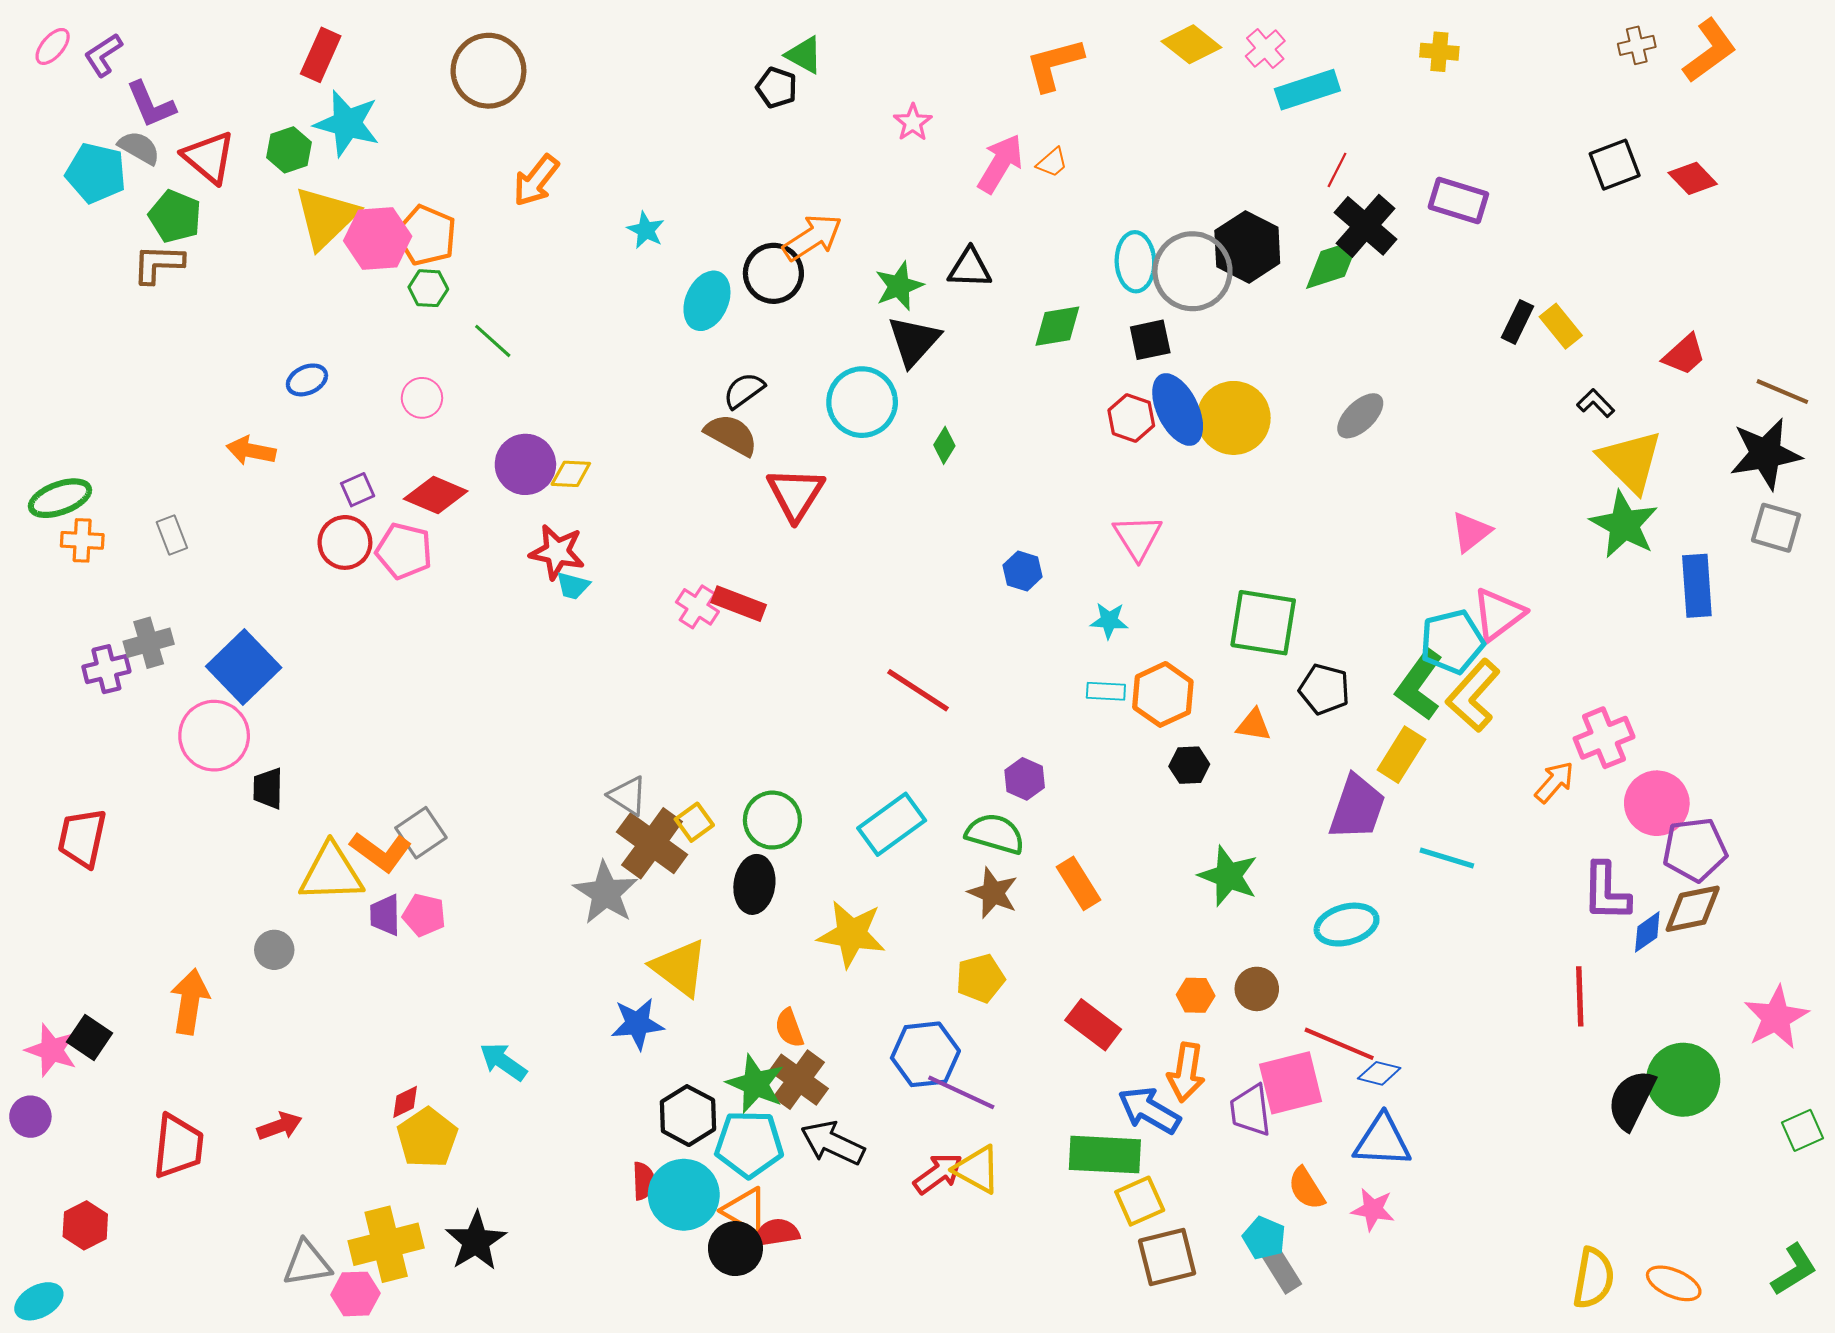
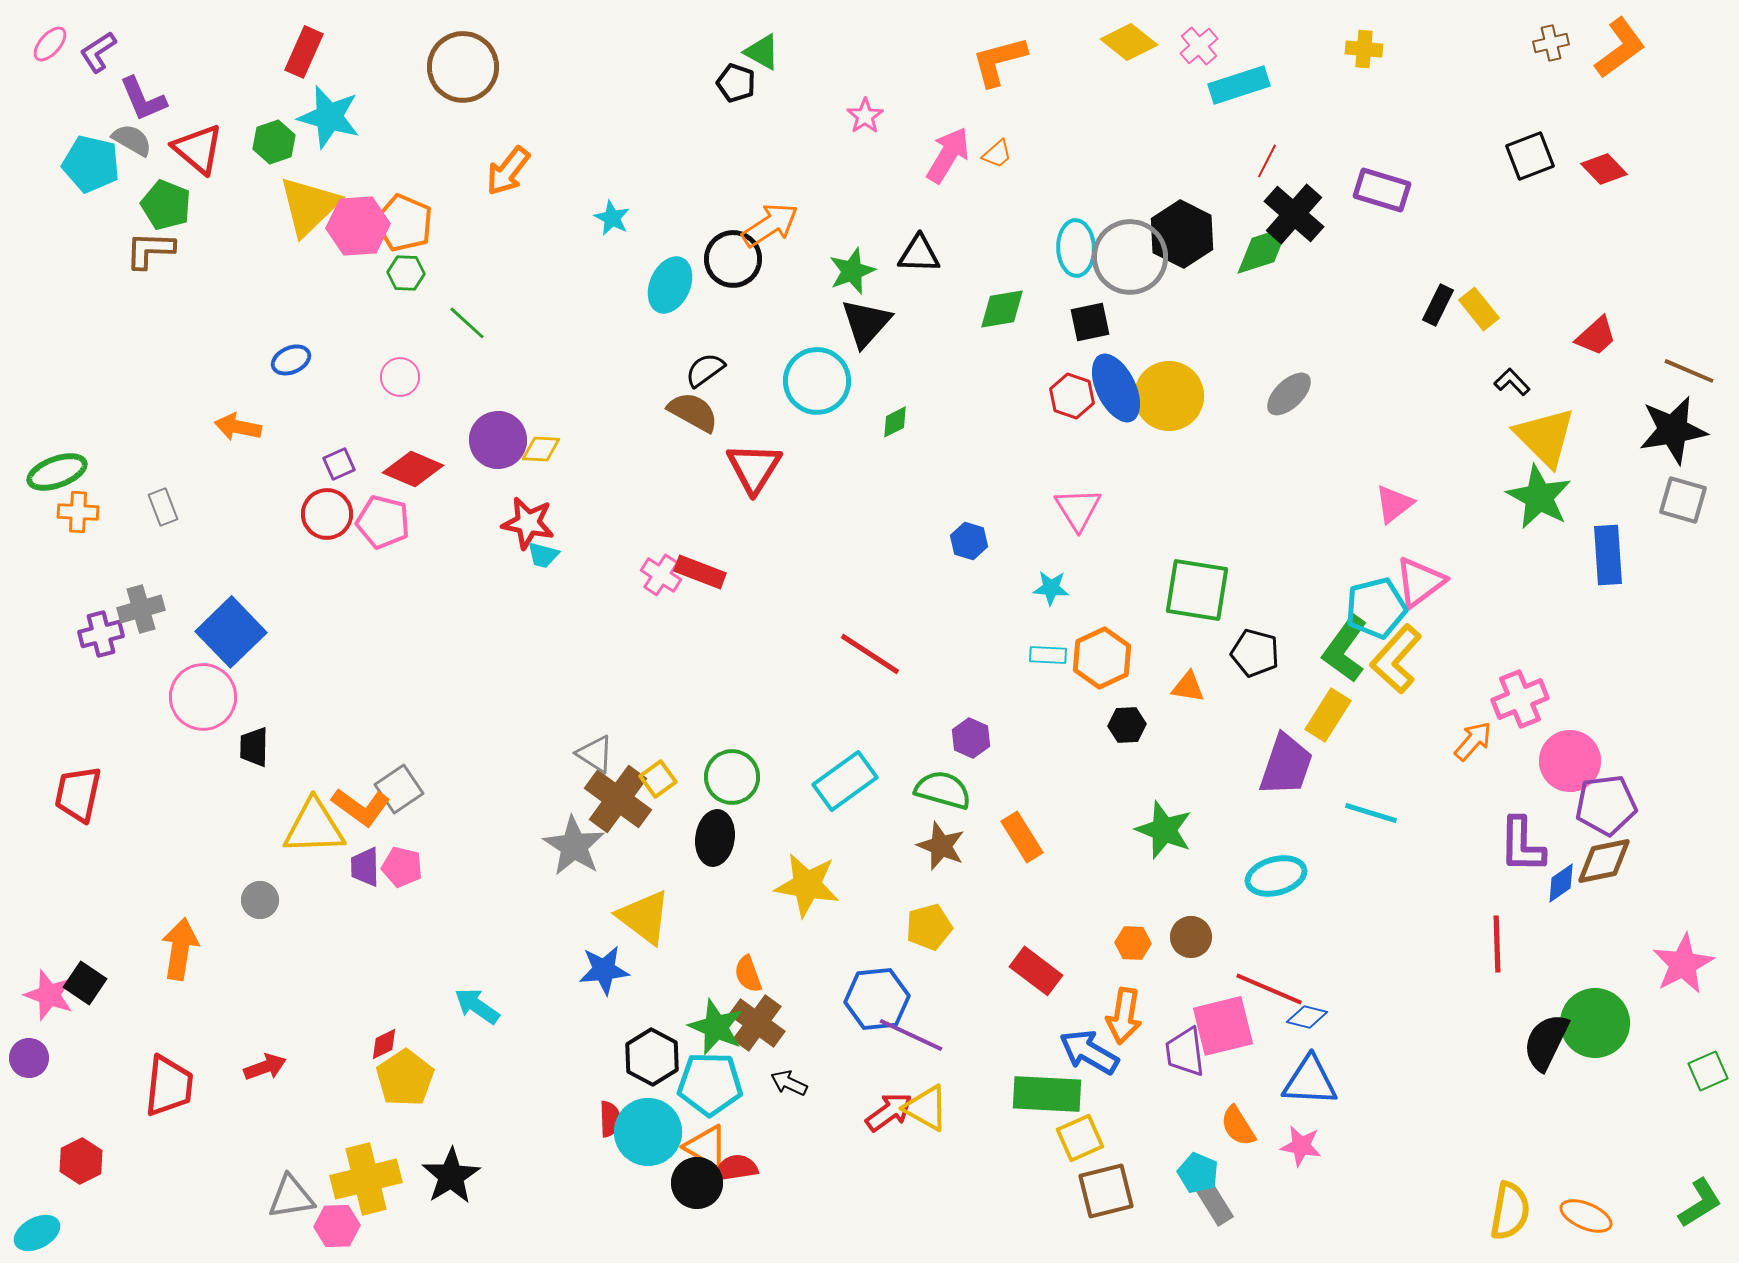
green diamond: (944, 445) -> (895, 422), turned 32
black arrow: (833, 1143) -> (789, 1083), size x0.6

